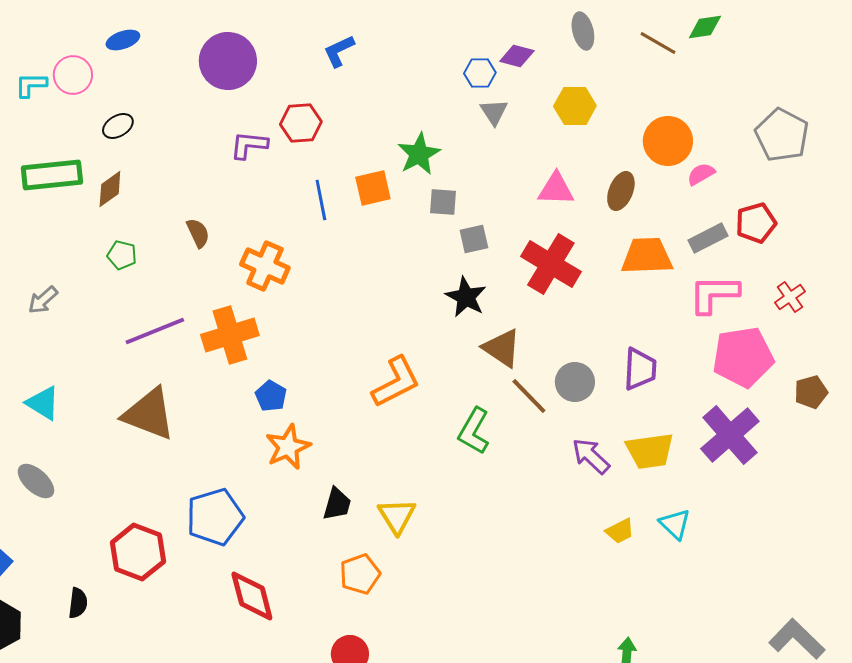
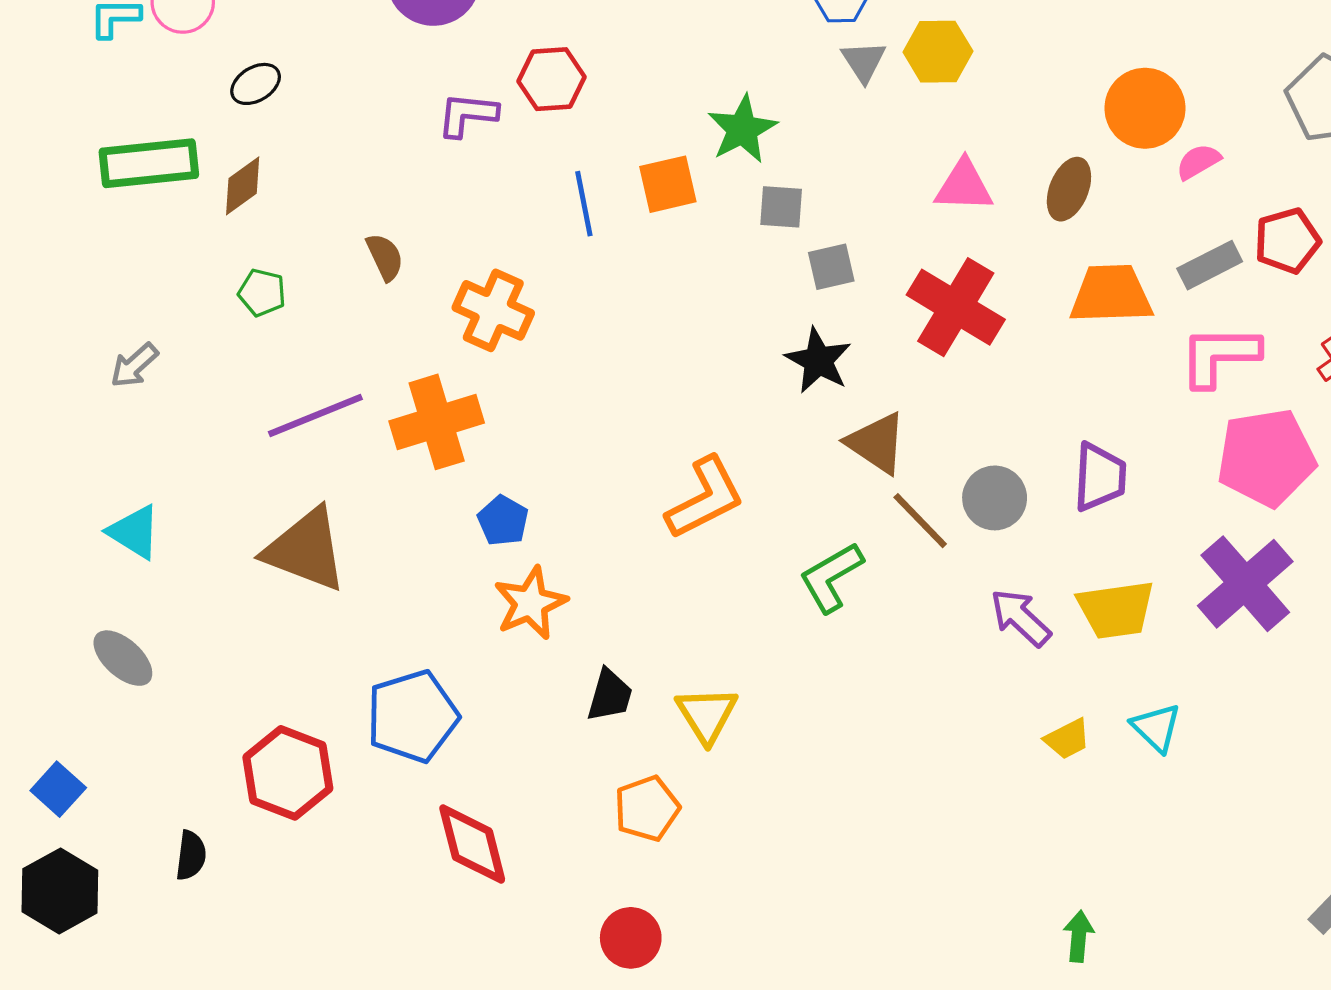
yellow hexagon: (575, 106) -> (938, 52), moved
green L-shape: (474, 431) -> (831, 577), turned 30

